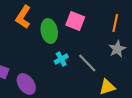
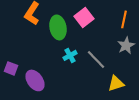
pink square: (75, 21) -> (84, 17), turned 30

